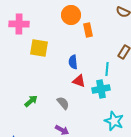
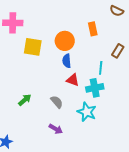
orange circle: (71, 15) -> (65, 41), moved
orange rectangle: (88, 30) -> (93, 29), moved
cyan star: (114, 121) -> (87, 112), moved

